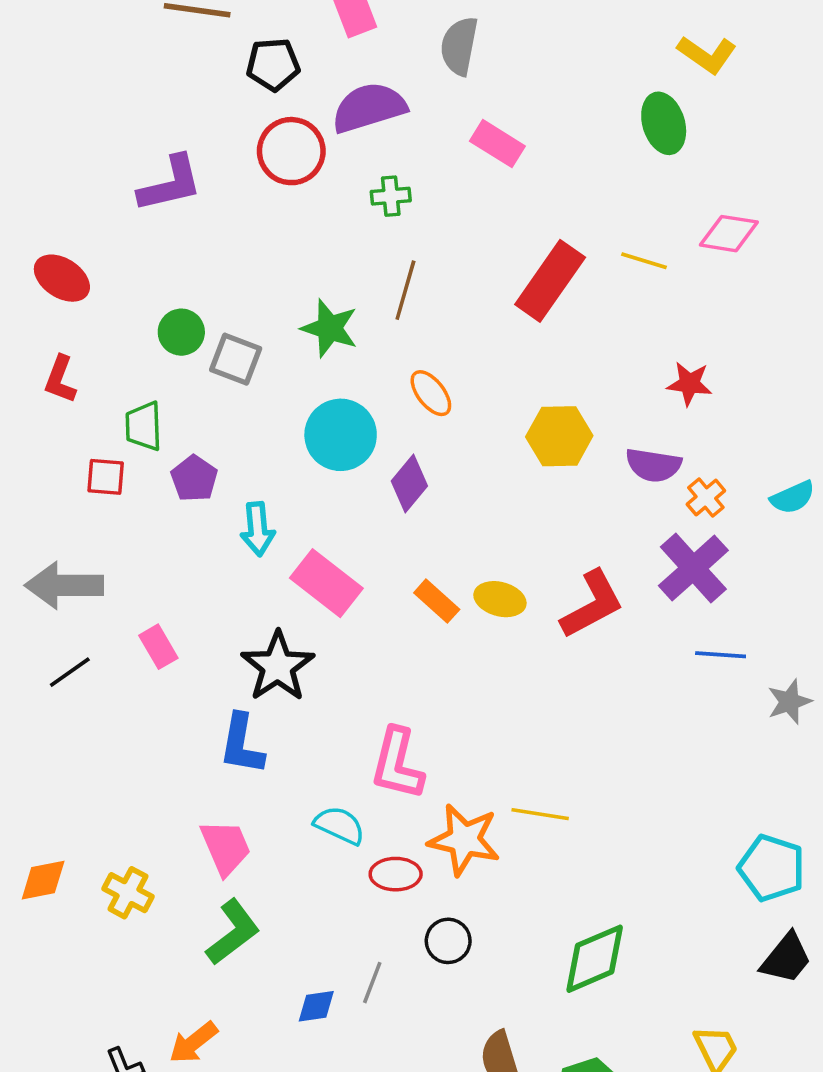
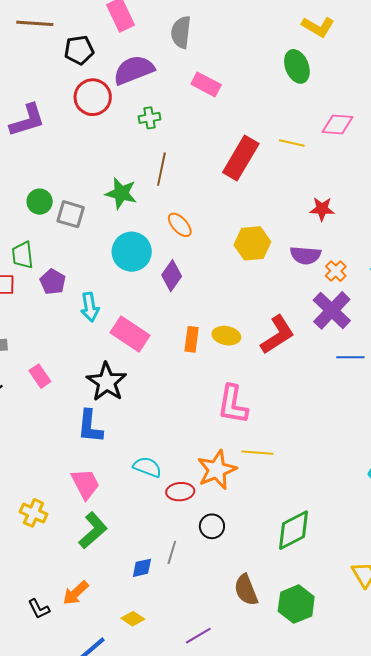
orange rectangle: (437, 601) -> (192, 339), turned 60
pink L-shape: (397, 764) -> (233, 404), moved
orange star: (464, 840) -> (217, 470), turned -30

